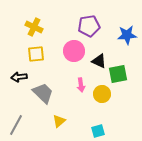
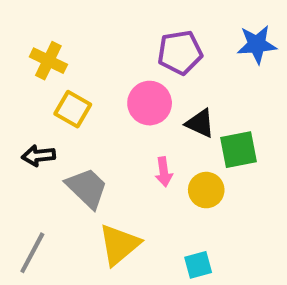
yellow cross: (34, 27) -> (48, 61), moved
blue star: (127, 35) -> (257, 44), moved
yellow square: (36, 54) -> (73, 109), turned 36
yellow triangle: (59, 121) -> (119, 245), size x1.6

